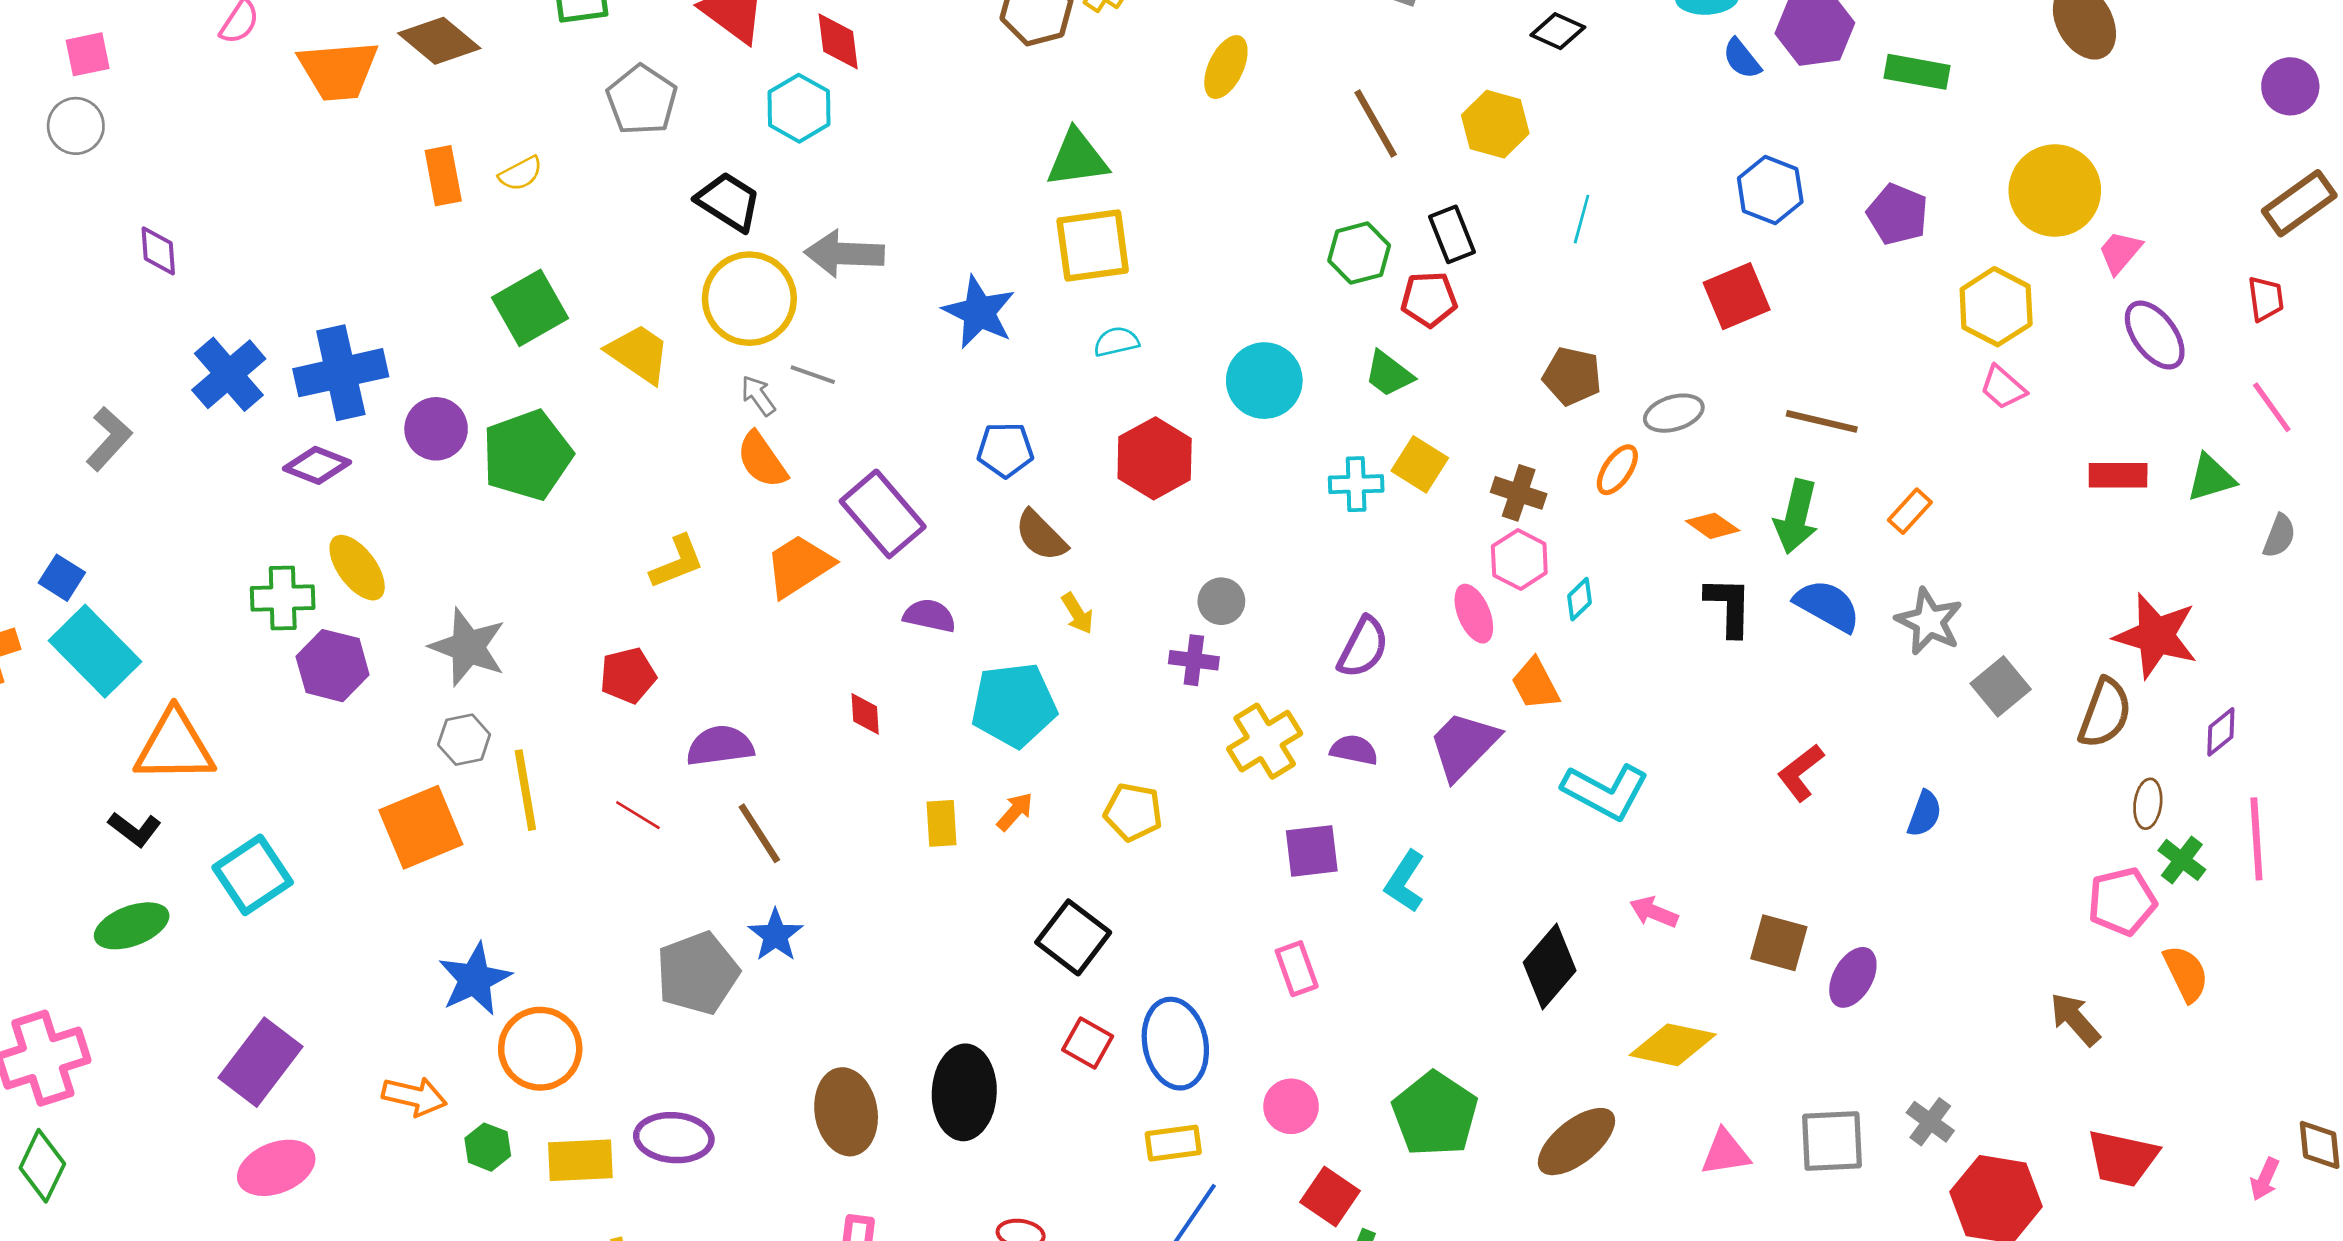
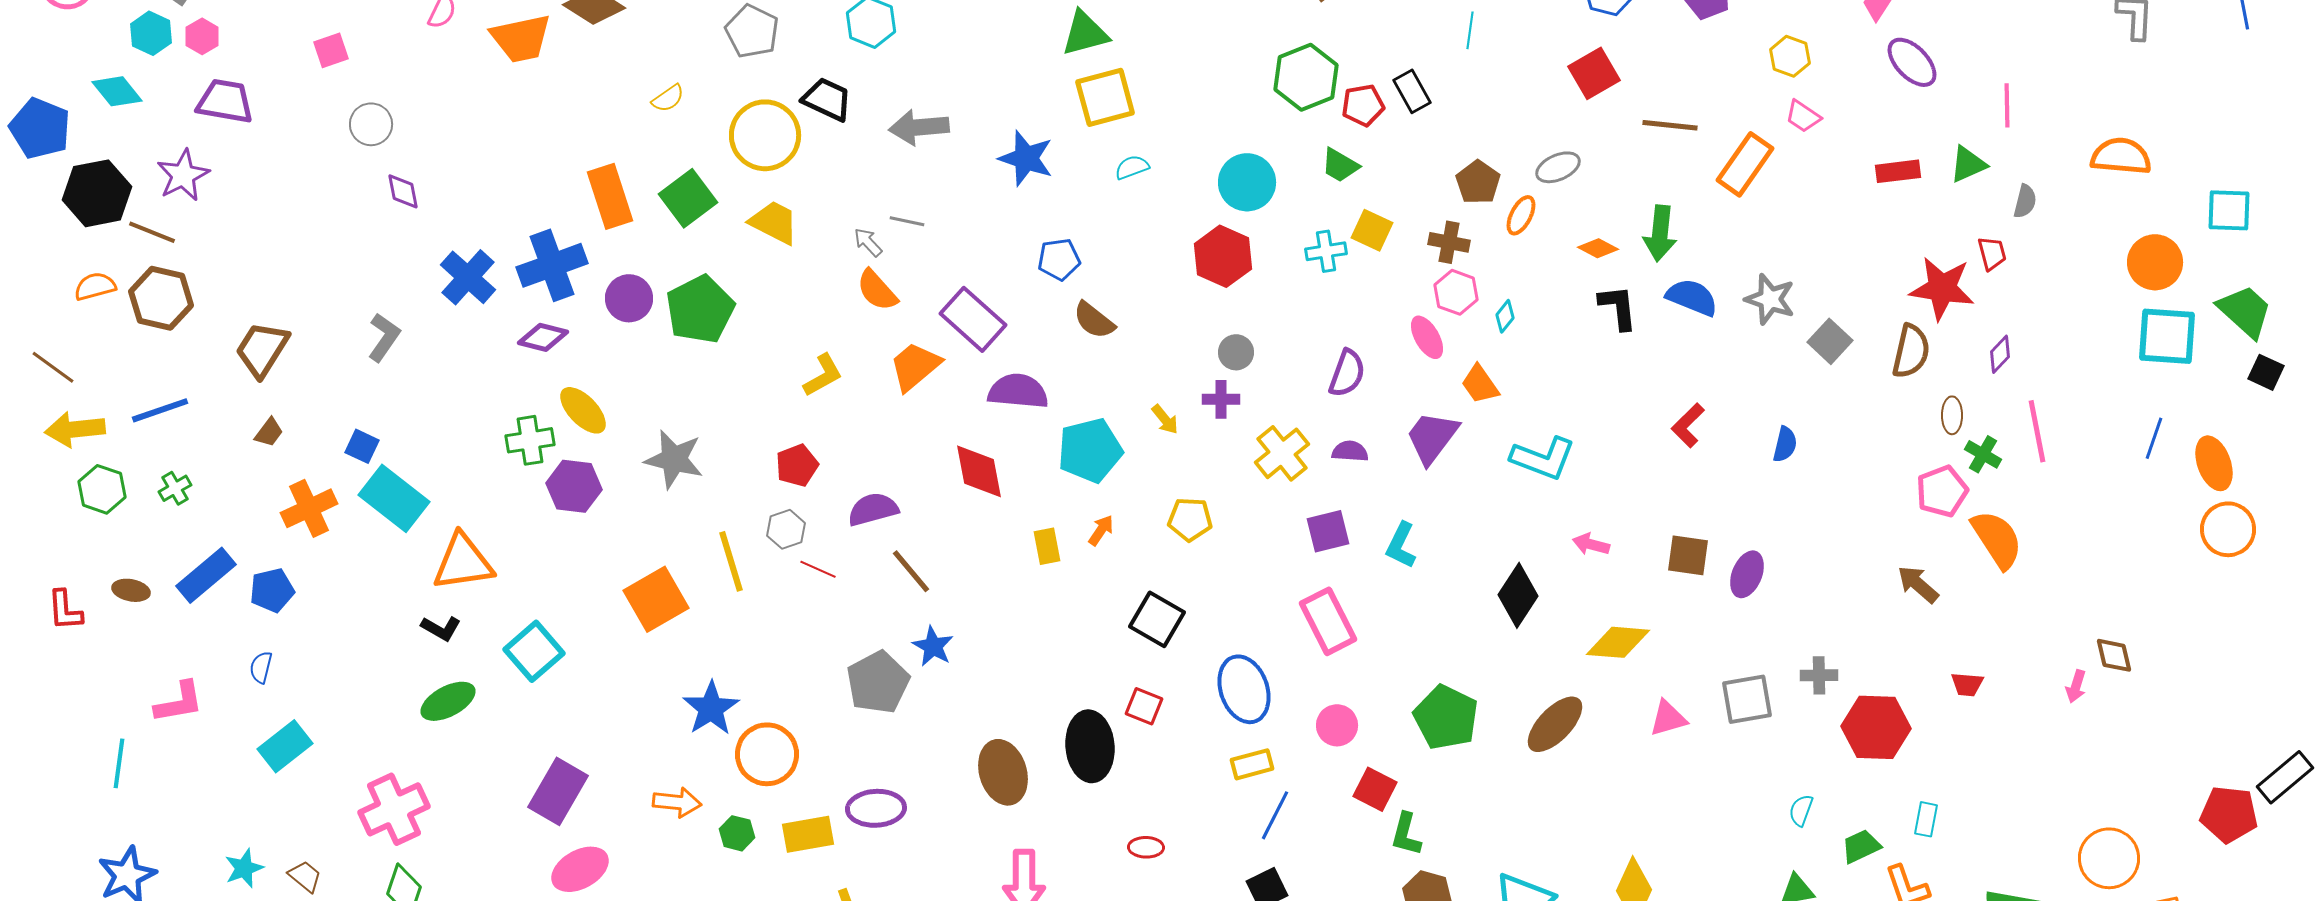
gray circle: (76, 126) -> (371, 124), moved
orange rectangle: (443, 176) -> (610, 196), moved, size x1.4
black rectangle: (1452, 234) -> (1412, 91), moved
green hexagon: (1359, 253) -> (1306, 77), size x1.4
yellow circle: (749, 299) -> (765, 135), moved
red trapezoid: (2266, 299) -> (1992, 253), moved
yellow hexagon: (1996, 307) -> (1790, 56), size x0.7
brown pentagon: (1572, 376) -> (1478, 182), moved, turned 30
pink line: (2272, 407) -> (2007, 105), turned 42
brown line: (1822, 421) -> (1670, 125), moved
red hexagon: (1155, 458) -> (1223, 256), moved
orange rectangle: (1910, 511) -> (1745, 164), moved, size x1.8
yellow arrow: (1077, 613) -> (1165, 419), moved
purple semicircle: (930, 616) -> (1018, 391), size x1.5
red diamond: (865, 714) -> (979, 471), size x1.8
gray hexagon: (464, 740) -> (786, 529), moved
pink rectangle: (1297, 969) -> (1328, 621), size x1.6
orange semicircle: (2186, 974) -> (1997, 539), size x1.4
red square: (1088, 1043) -> (1144, 706), moved
gray cross: (1930, 1122) -> (1819, 675), turned -30
red trapezoid: (2122, 1158) -> (1967, 684), size x0.6

